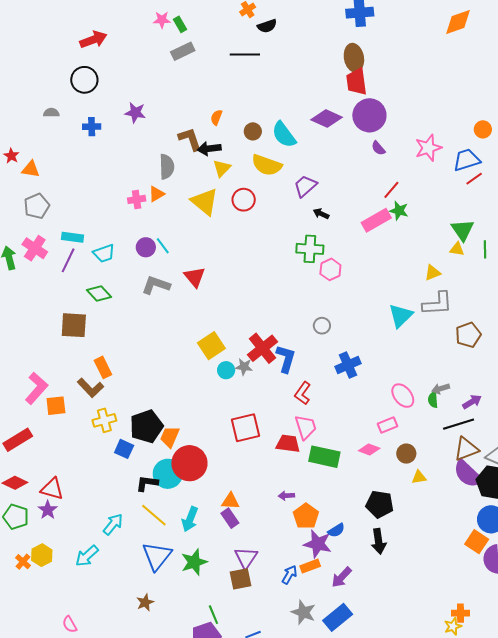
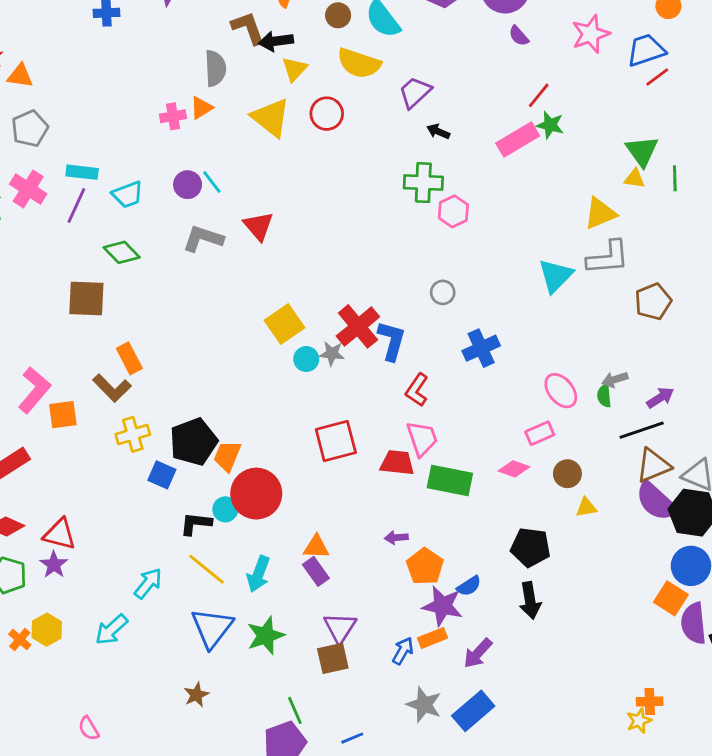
yellow triangle: (433, 273) -> (600, 213), size x1.4
cyan circle: (168, 474) -> (225, 509), size x0.6

